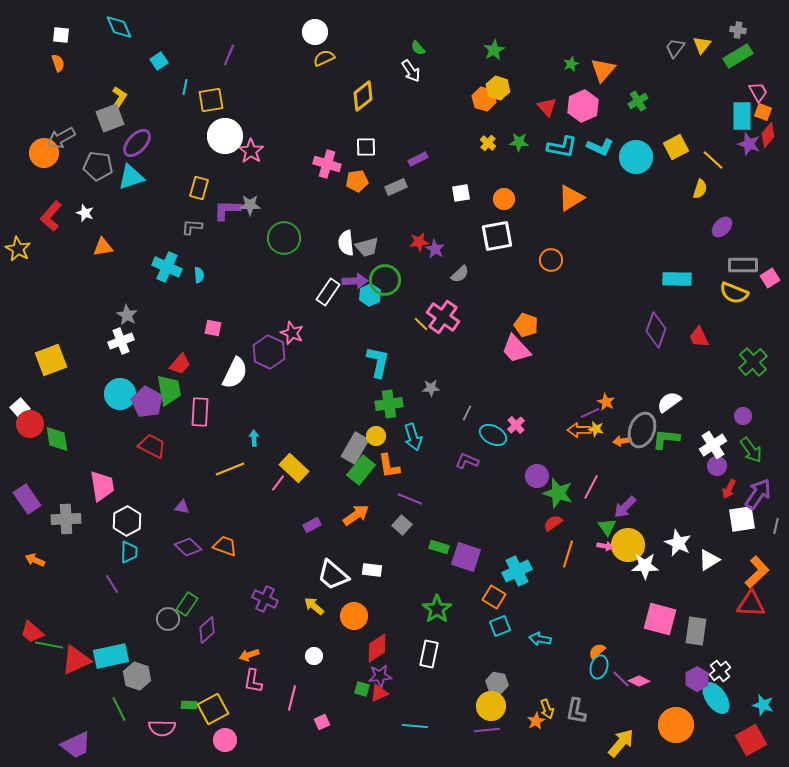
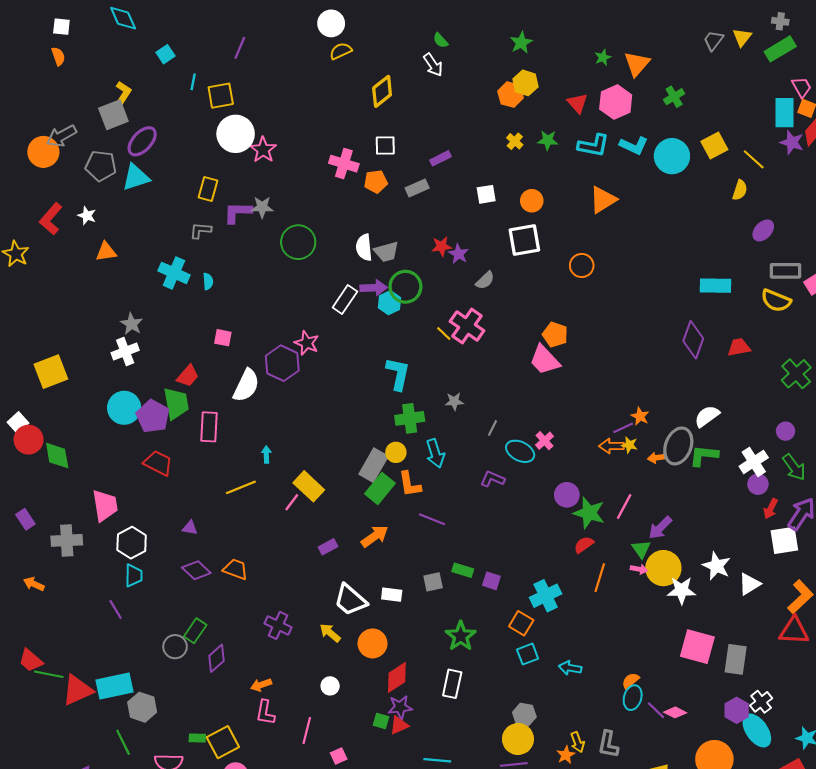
red trapezoid: (699, 337) -> (739, 347), turned 105
purple rectangle: (27, 499) -> (25, 519), size x0.7
gray square: (402, 525) -> (433, 582), moved, turned 36
purple square: (466, 557) -> (491, 581), size x0.6

